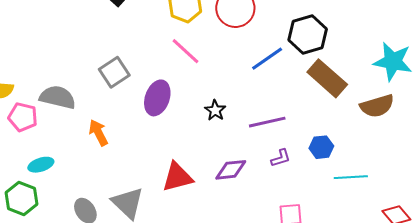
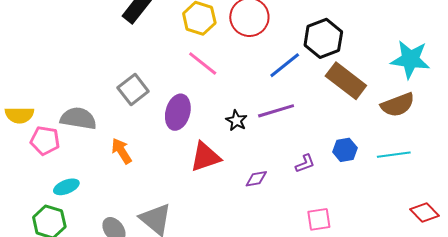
purple line: (267, 122) -> (276, 111), moved
purple diamond: (231, 170) -> (256, 179), size x0.7
red triangle: (177, 177) -> (205, 157), moved
cyan line: (351, 177) -> (394, 155), moved

